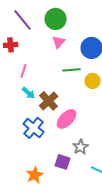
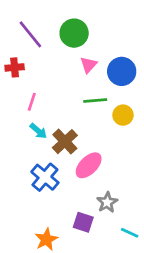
pink triangle: (59, 42) -> (89, 65), moved

